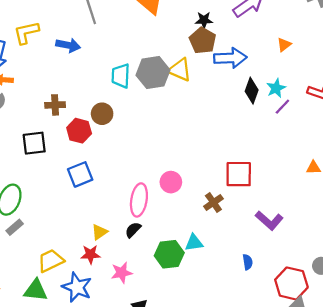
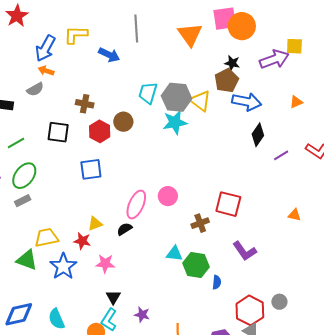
cyan star: (276, 88) -> (175, 122), moved, size x1.4
green hexagon: (169, 254) -> (196, 265), moved

